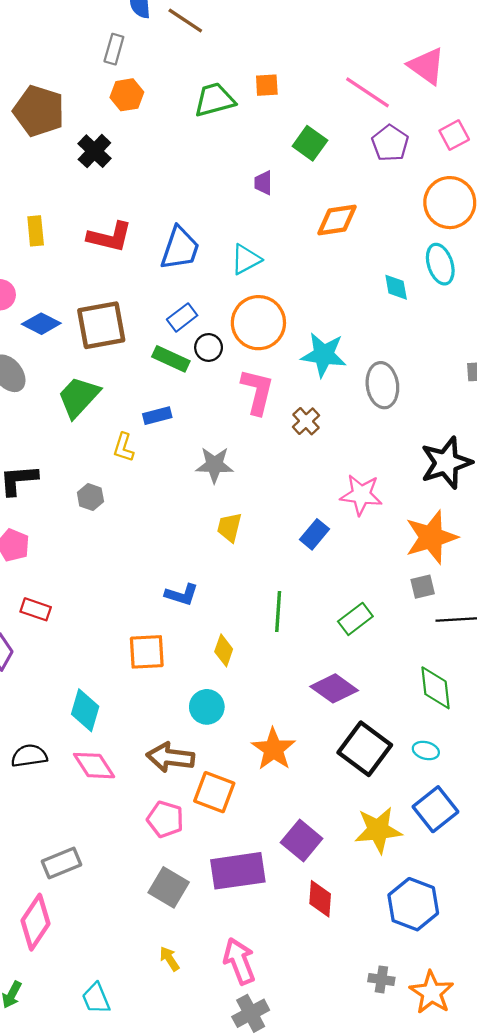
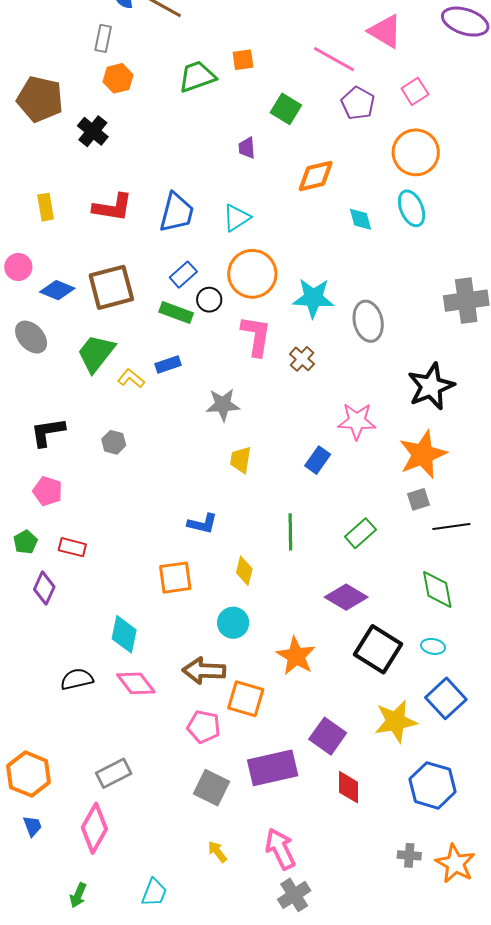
cyan diamond: (396, 287) -> (361, 219), moved
yellow L-shape: (124, 447) -> (131, 378), moved, turned 116
cyan trapezoid: (96, 998) -> (154, 892), turned -132

